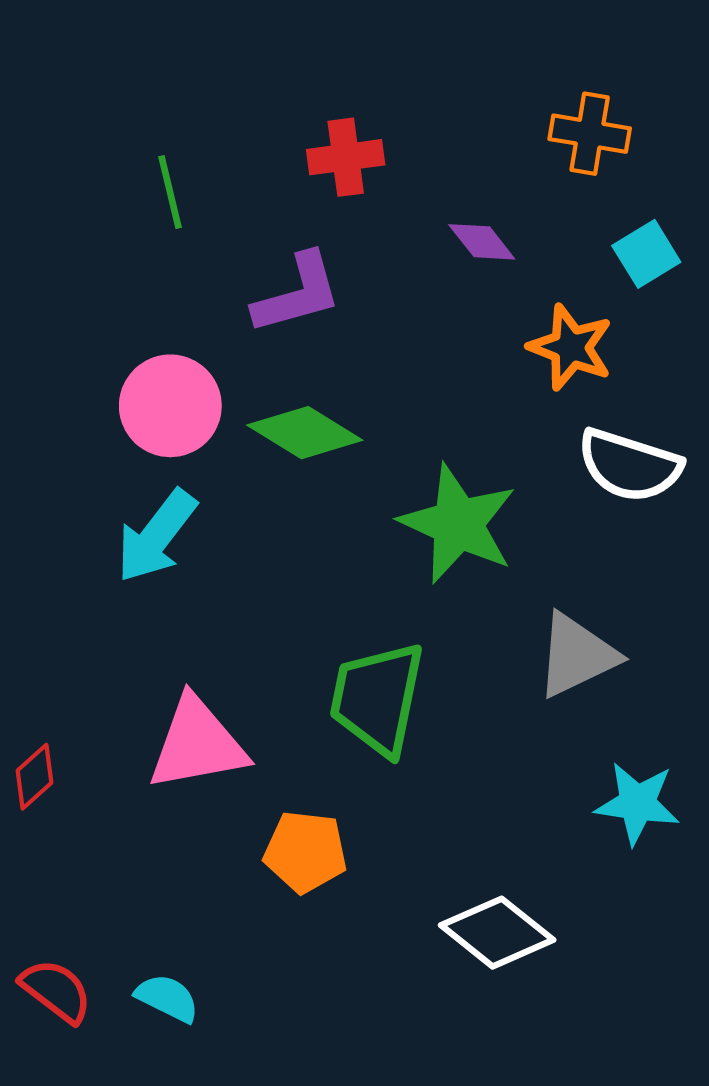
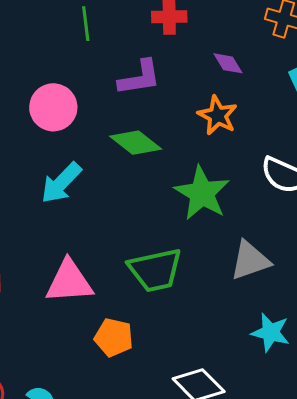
orange star: (571, 347) -> (218, 115), moved
pink circle: (170, 406) -> (53, 107), moved
green trapezoid: (377, 698) -> (155, 270), turned -120

